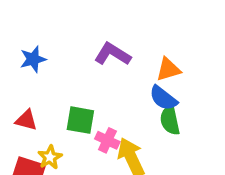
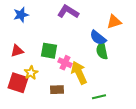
orange triangle: (168, 69) -> (114, 22), moved
red triangle: (26, 120) -> (17, 51), turned -32

